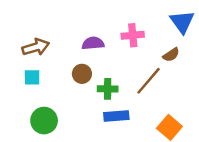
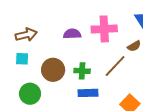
pink cross: (133, 35) -> (104, 29), size x1.4
brown circle: (82, 74) -> (53, 70), moved, size x1.5

